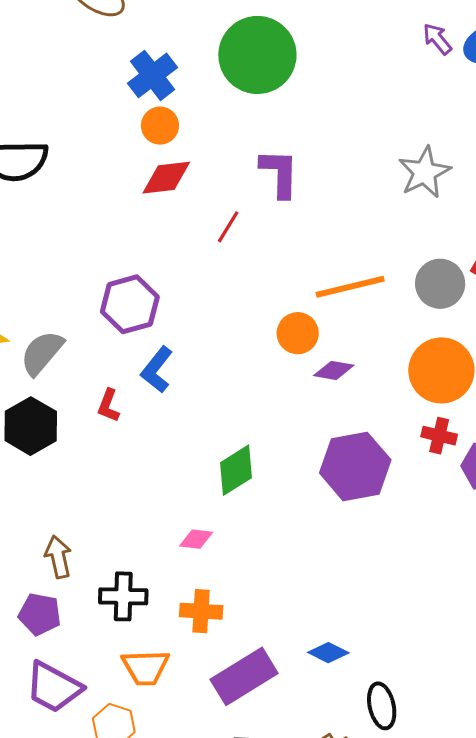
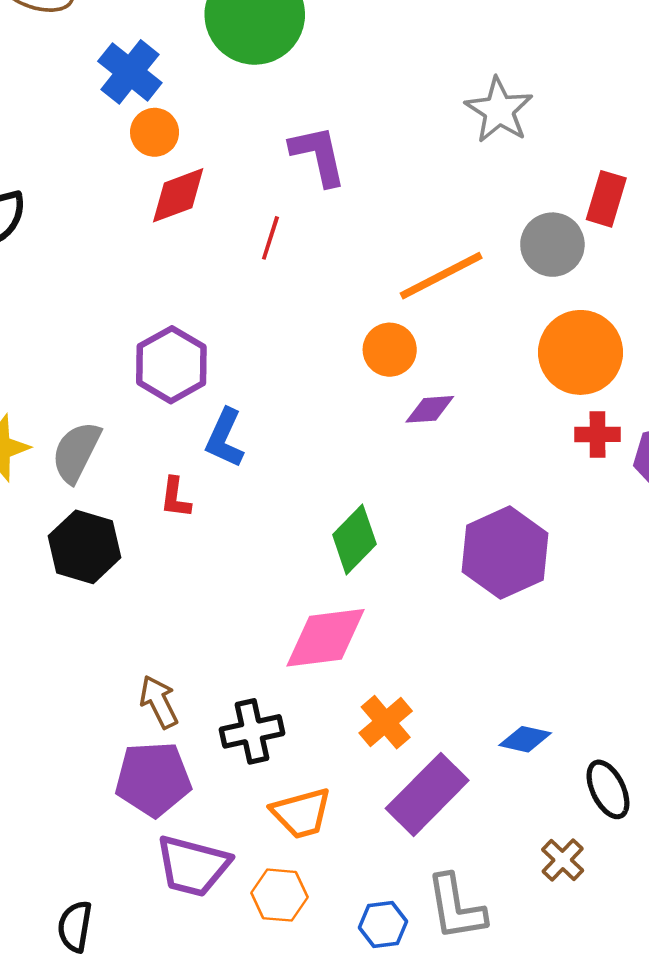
purple diamond: (334, 370) -> (430, 409), moved
purple hexagon: (355, 466) -> (505, 553), moved
pink diamond: (196, 539) -> (326, 638), size x2.0
orange cross: (201, 611) -> (386, 722), moved, turned -30
purple pentagon: (40, 614) -> (153, 779), size x1.4

